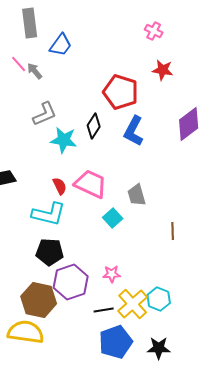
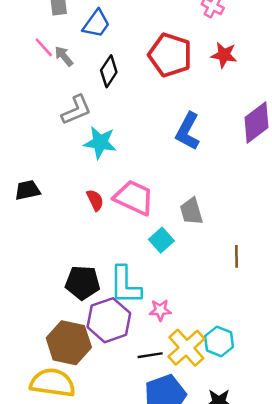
red pentagon: (121, 92) -> (170, 55), moved
black diamond: (94, 126) -> (109, 71), moved
cyan L-shape: (49, 214) -> (125, 285), moved, turned 76

